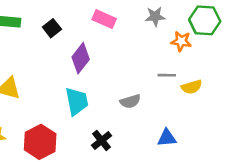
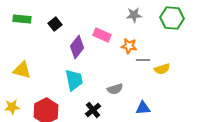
pink rectangle: (104, 19) -> (102, 35), moved
orange star: (181, 41) -> (129, 46), moved
gray semicircle: (130, 101) -> (115, 89), moved

